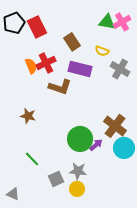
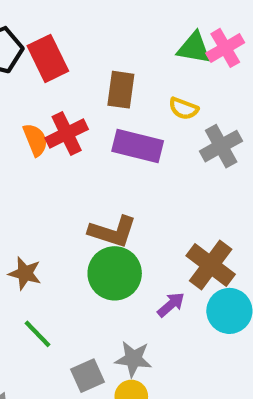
brown rectangle: (72, 42) -> (121, 90), turned 42
gray cross: (120, 69) -> (221, 146), turned 30
brown L-shape: (60, 87) -> (113, 232), moved
brown star: (28, 116) -> (25, 273), moved
green circle: (80, 139) -> (115, 273), moved

